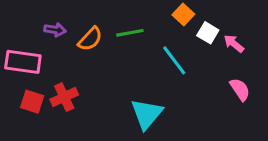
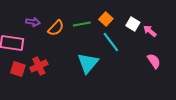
orange square: (183, 15) -> (106, 19), moved
cyan triangle: (147, 114) -> (88, 63), moved

